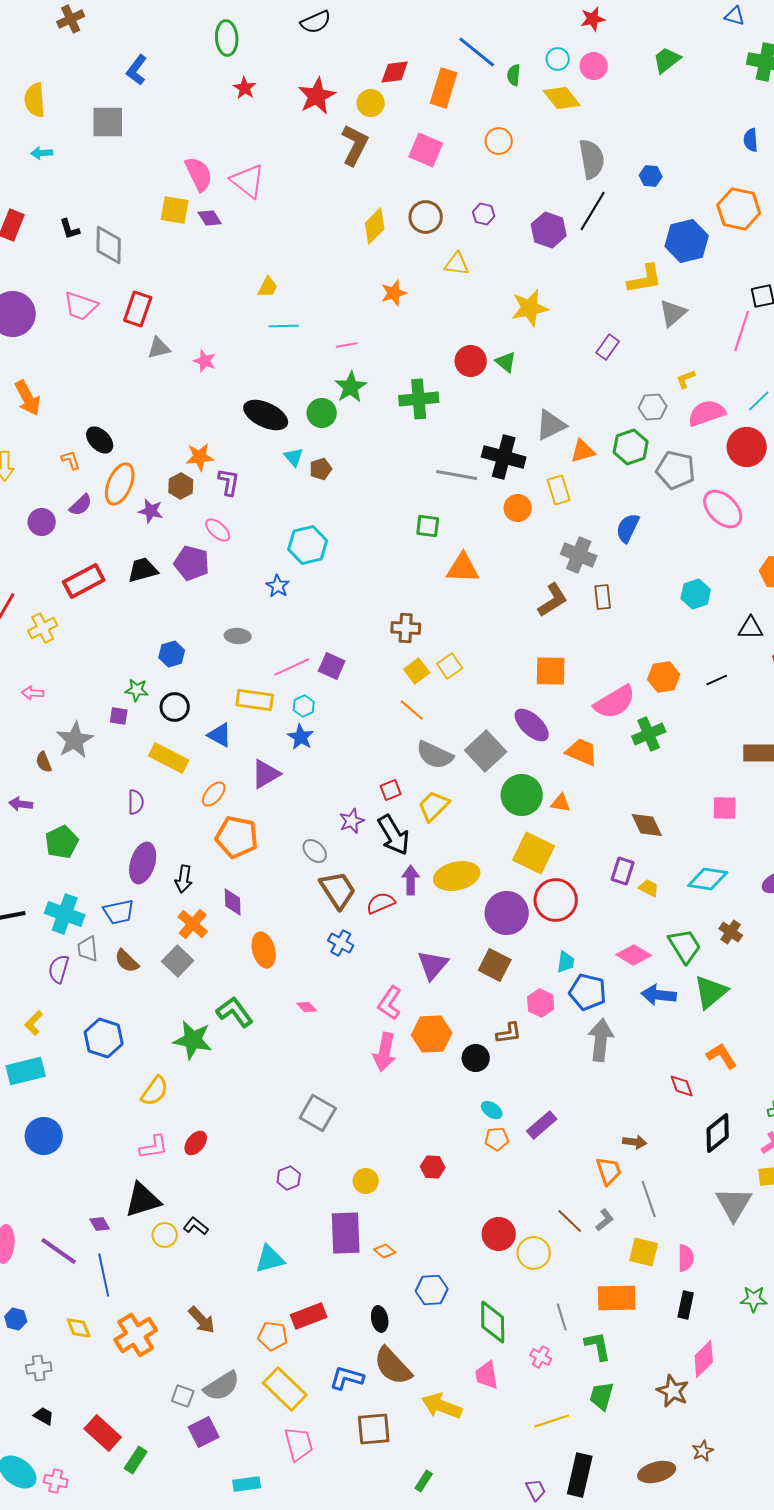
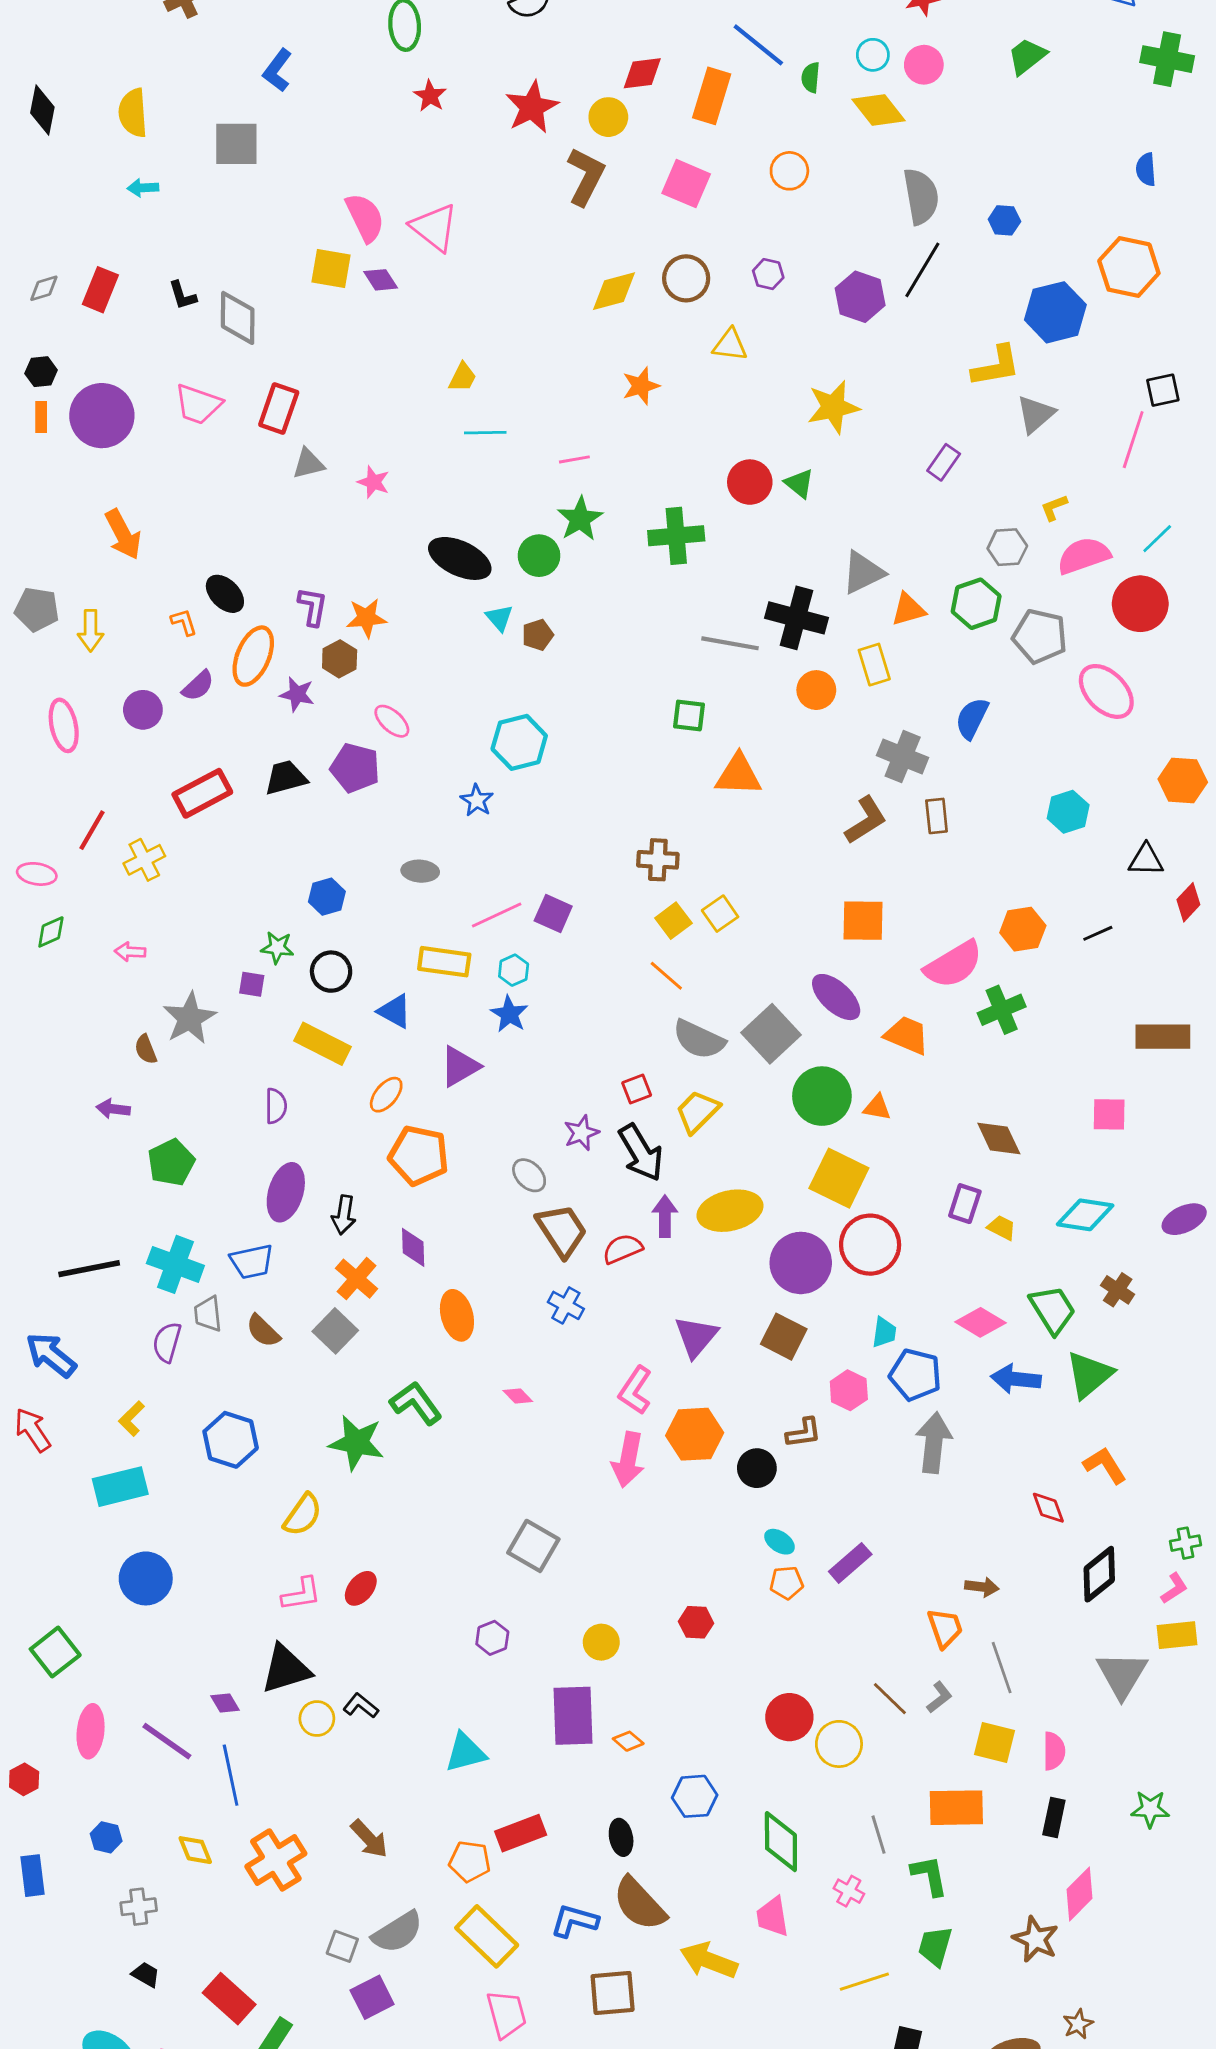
yellow diamond: (375, 226) -> (614, 291), turned 30
purple L-shape: (229, 482) -> (313, 607), moved

